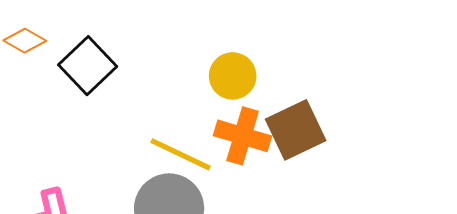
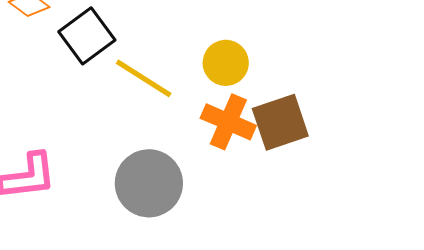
yellow line: (181, 154) -> (144, 78), moved

